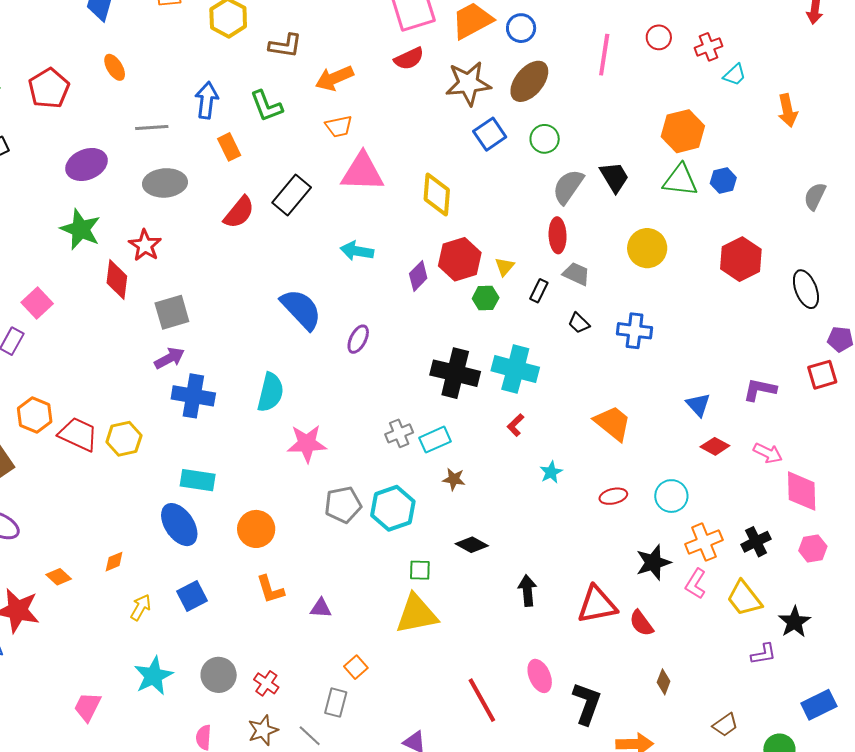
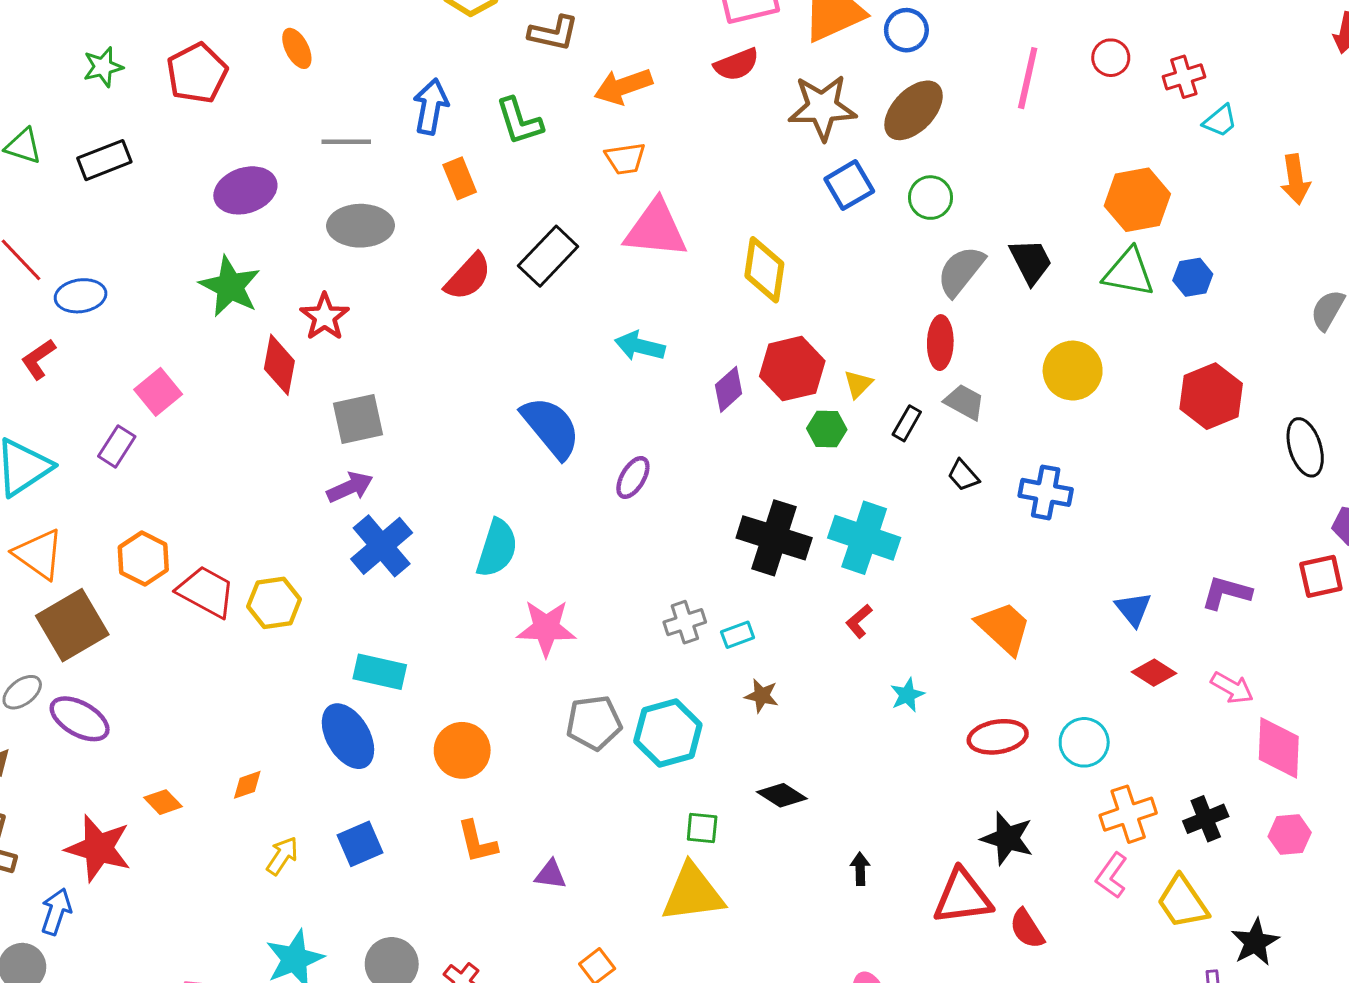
blue cross: (193, 396) -> (382, 546), turned 36
cyan rectangle: (435, 440) -> (738, 635), size x0.7
red ellipse: (613, 496) -> (998, 737), size x1.4
black star: (653, 562) -> (1007, 838), moved, turned 30
black arrow: (527, 591) -> (860, 869), size x0.7

